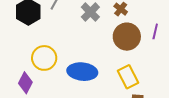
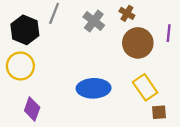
yellow circle: (44, 58) -> (20, 66), moved

